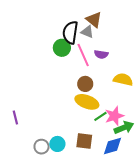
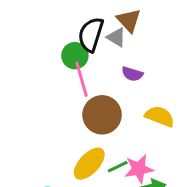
pink line: (83, 55) -> (82, 79), moved
brown circle: (85, 84) -> (102, 115), size x1.6
yellow ellipse: (87, 102) -> (89, 164), moved, turned -75

